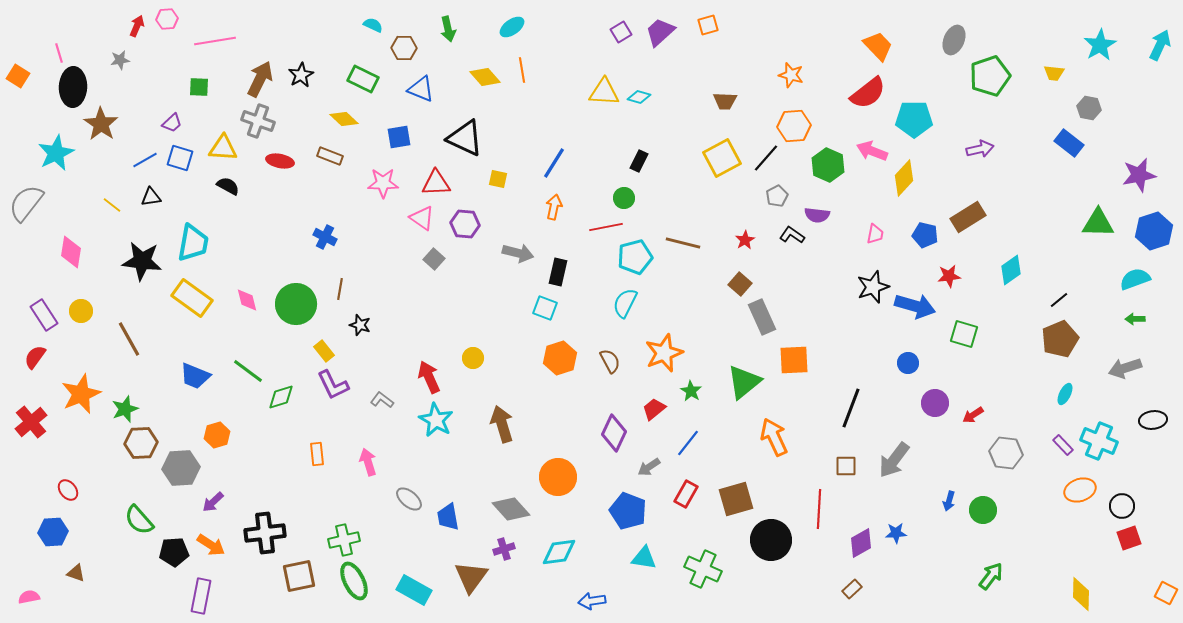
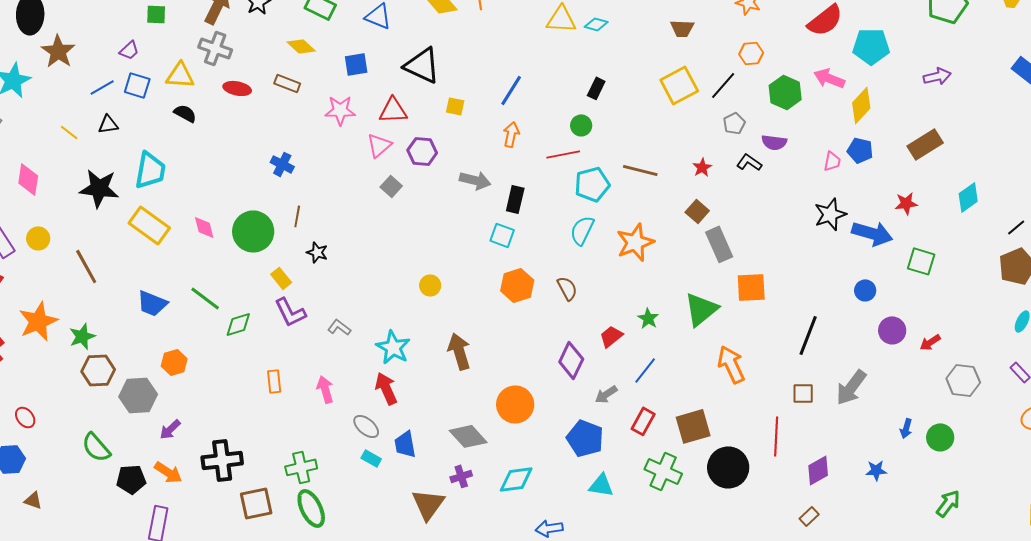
orange hexagon: (794, 126) -> (751, 53), size x0.7
pink triangle: (422, 218) -> (379, 145), turned 44
blue pentagon: (925, 235) -> (860, 150), moved
orange star: (664, 353) -> (635, 242), moved
red arrow: (429, 377) -> (386, 388), moved
blue star: (896, 533) -> (876, 470), moved
green cross: (703, 569) -> (663, 471), moved
cyan rectangle: (414, 590) -> (371, 458), moved, size x0.6

